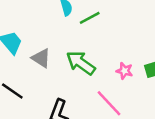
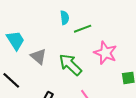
pink star: (124, 71) -> (105, 53), moved, size x1.6

